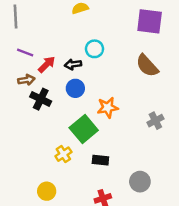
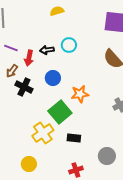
red arrow: (47, 64) -> (29, 58), turned 147
black arrow: (73, 64) -> (47, 50), moved
brown arrow: (26, 80) -> (12, 71), turned 136
yellow cross: (63, 154) -> (43, 133), size x1.5

